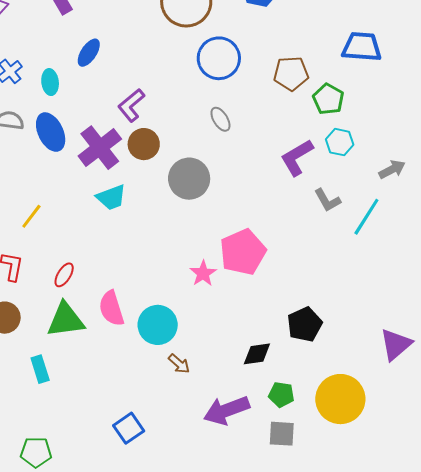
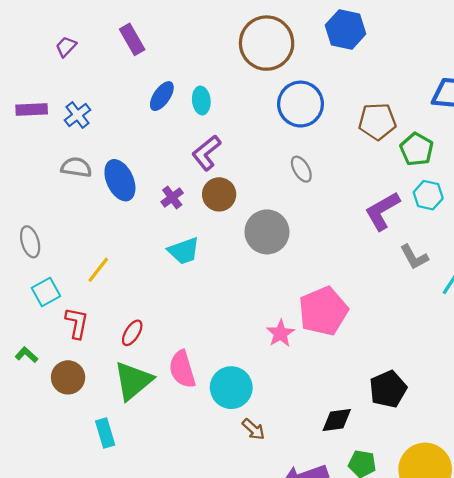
cyan ellipse: (50, 82) -> (201, 100), moved
purple cross: (100, 148) -> (172, 197), size x0.5
green triangle: (66, 320) -> (133, 381), turned -33

